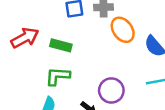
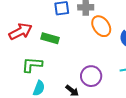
green L-shape: (58, 76) -> (32, 65), moved

